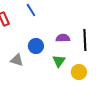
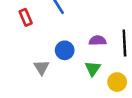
gray triangle: (17, 60) -> (41, 67), turned 40

